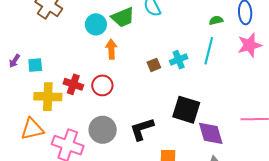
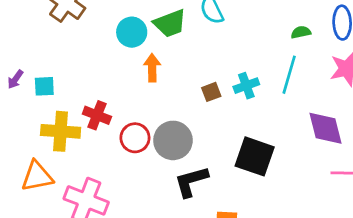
red circle: (102, 85) -> (135, 138), moved
gray circle: (103, 130) -> (173, 140), moved
purple diamond: (211, 133) -> (325, 128), moved

